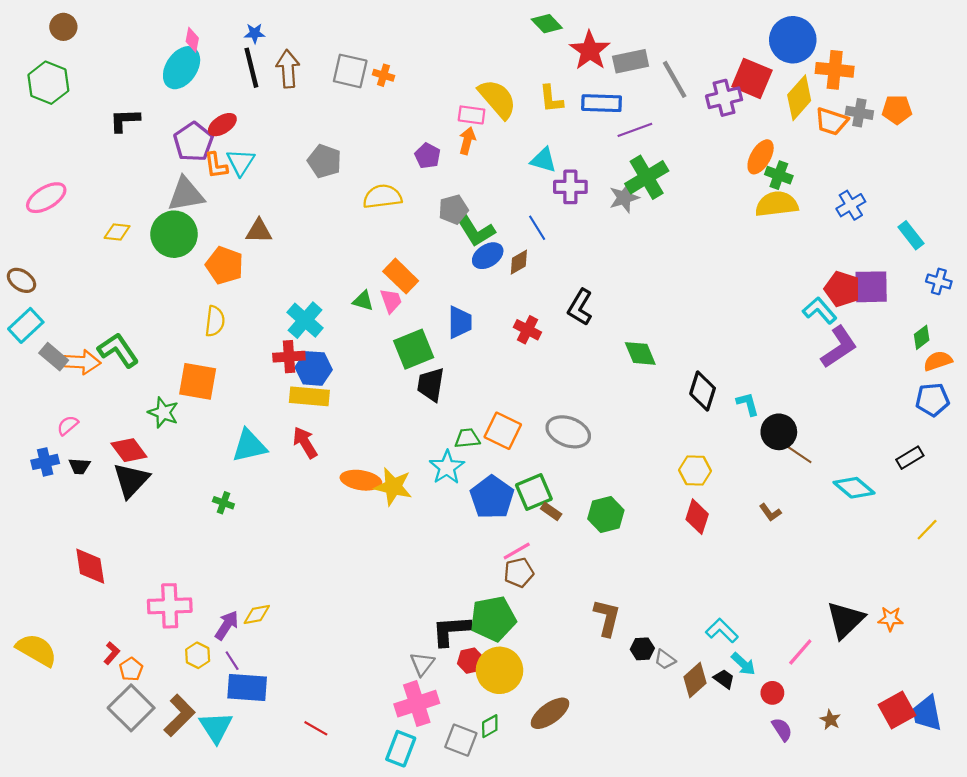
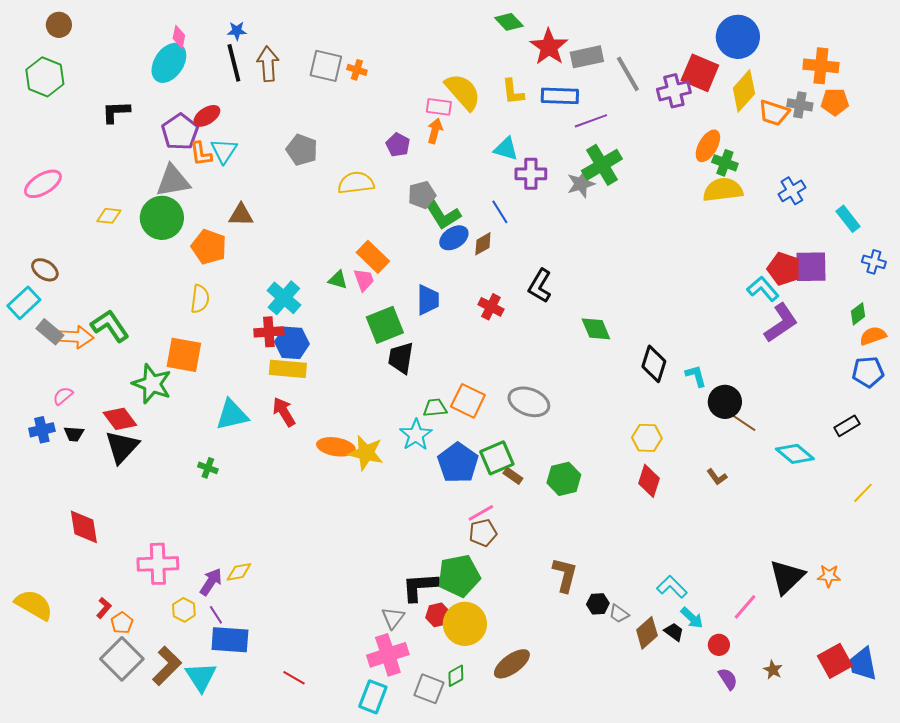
orange cross: (835, 70) -> (821, 66), moved
brown ellipse: (21, 280) -> (45, 270), moved
green star: (163, 412) -> (152, 384), size x1.4

